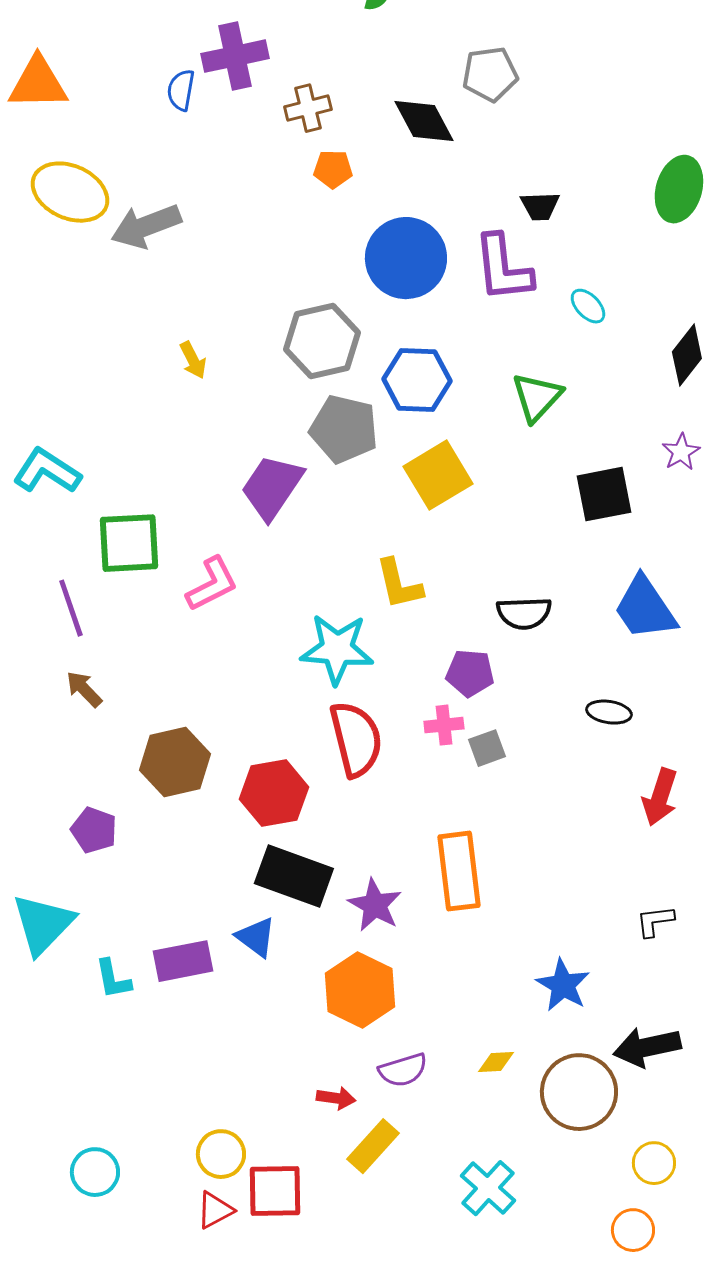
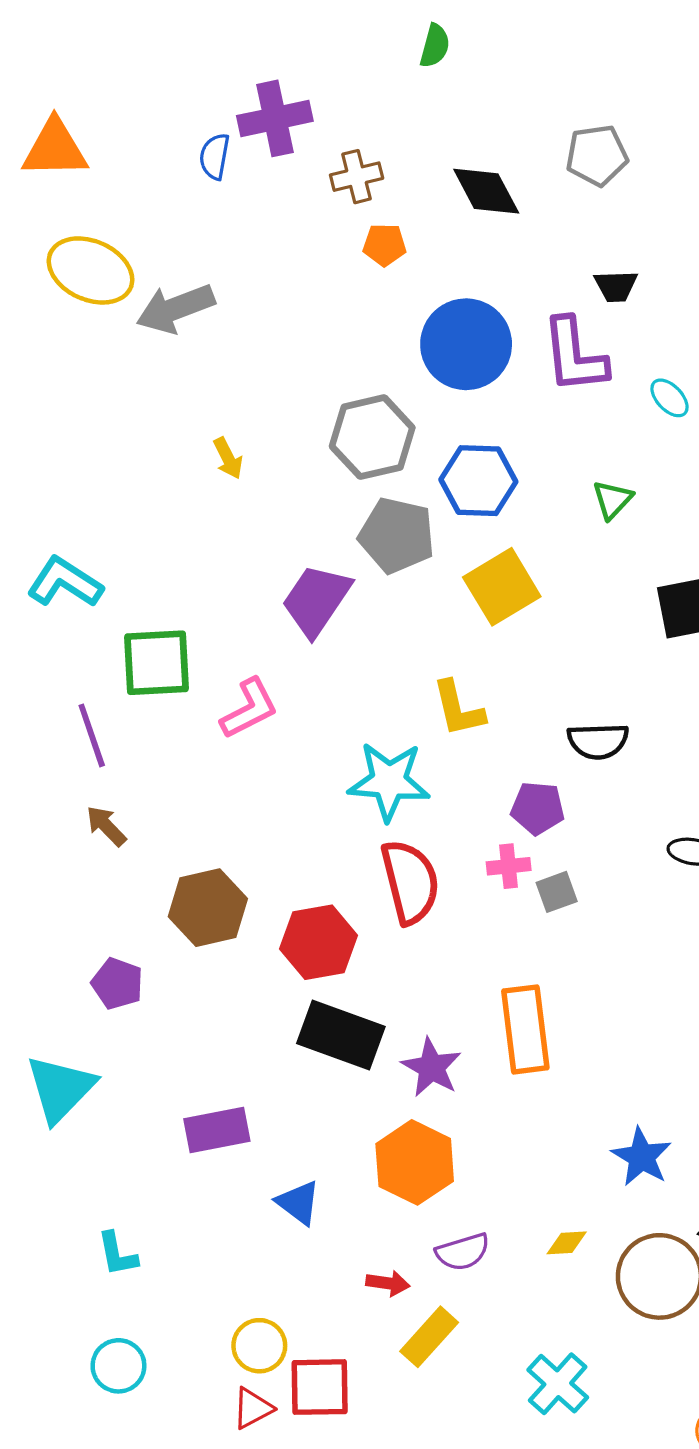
gray pentagon: (490, 74) -> (597, 155), moved
green triangle: (537, 397) -> (612, 500), size x0.7
blue triangle: (256, 937) -> (298, 1203), moved
cyan L-shape: (113, 979) -> (117, 1254), moved

